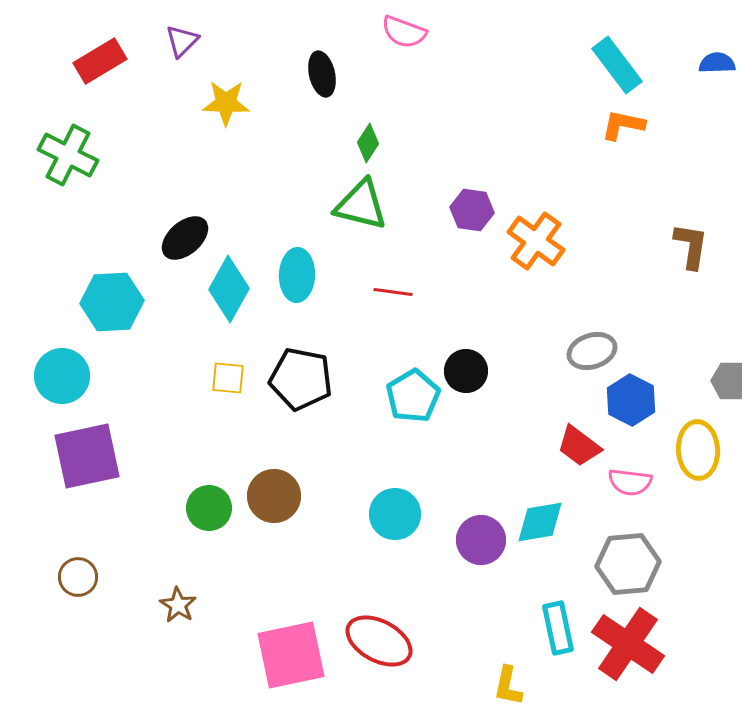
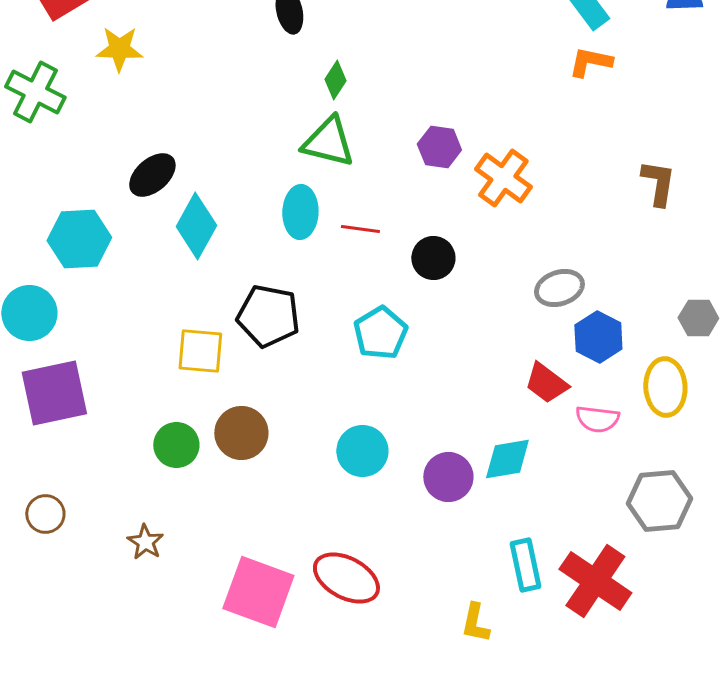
yellow star: (226, 103) -> (119, 49), moved
cyan ellipse: (297, 275) -> (300, 212), moved
black circle: (466, 371) -> (433, 258), moved
yellow square: (228, 378) -> (200, 351), moved, size x1.4
gray hexagon: (628, 564) -> (659, 501), moved
pink square: (291, 655) -> (258, 592), turned 32

